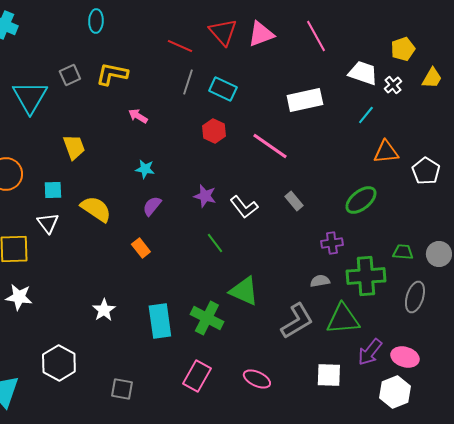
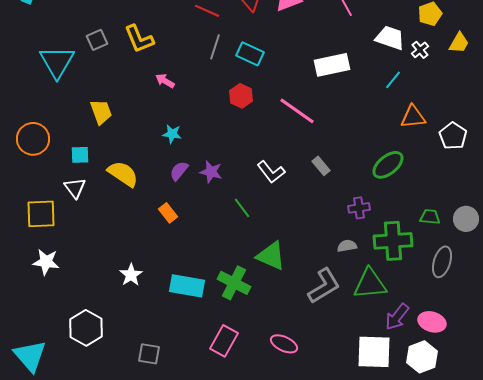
yellow L-shape: (112, 74) -> (139, 39), turned -124
purple star: (205, 196) -> (211, 172), moved
cyan rectangle: (160, 321) -> (187, 286), turned -72
white square: (329, 375) -> (374, 352), moved, size x1.4

